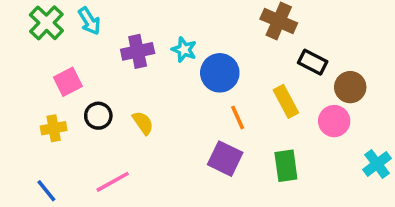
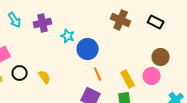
purple cross: (138, 51) -> (43, 23), moved
black rectangle: (313, 62) -> (156, 22), moved
yellow rectangle: (286, 101) -> (128, 79), moved

